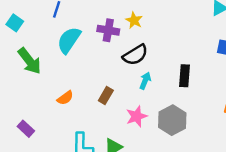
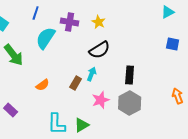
purple cross: (108, 30) -> (70, 22), moved
black rectangle: (185, 76) -> (130, 75), moved
cyan arrow: (145, 81) -> (92, 74), moved

